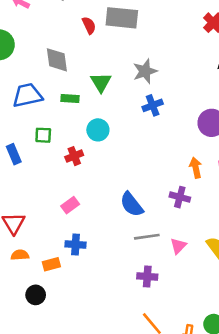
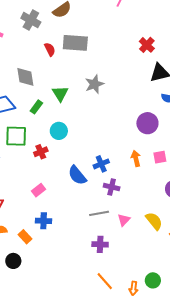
green rectangle: (70, 99) -> (36, 107), turned -56
blue cross: (153, 105) -> (101, 164), moved
green square: (43, 135) -> (16, 136), size x1.6
purple cross: (180, 197) -> (112, 187), moved
blue semicircle: (132, 204) -> (77, 175), moved
orange rectangle: (51, 264) -> (25, 237), turned 64

